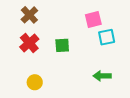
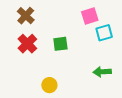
yellow circle: (35, 82) -> (49, 85), moved

